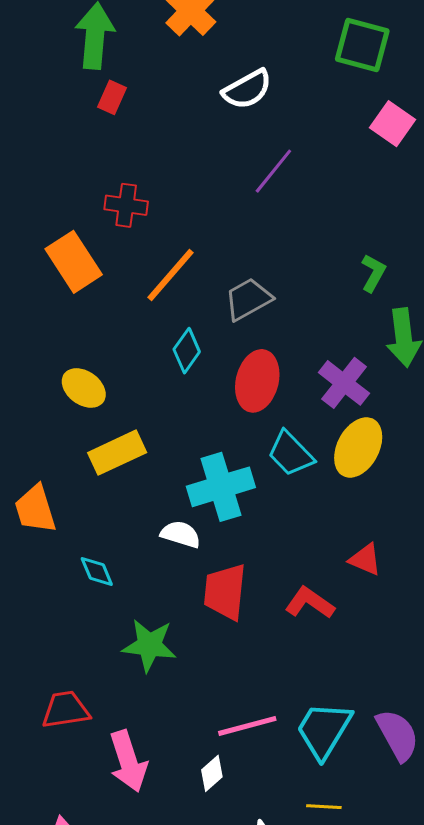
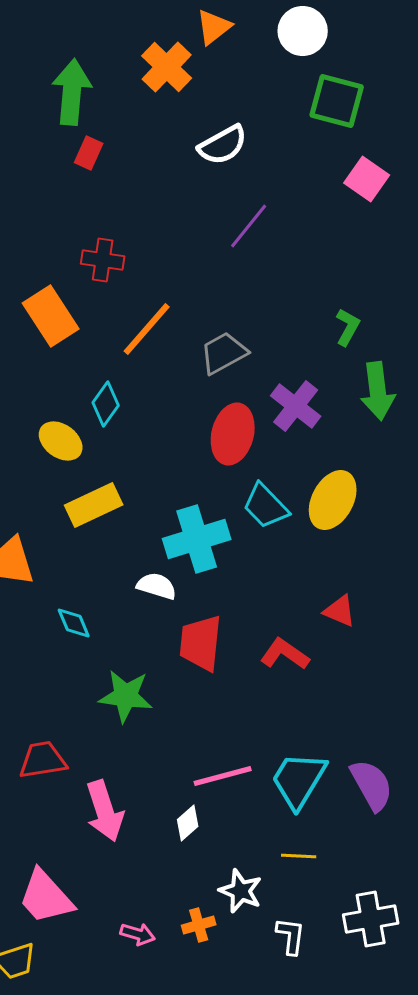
cyan diamond: (187, 351) -> (106, 404), moved
purple cross: (344, 383) -> (296, 406), moved

